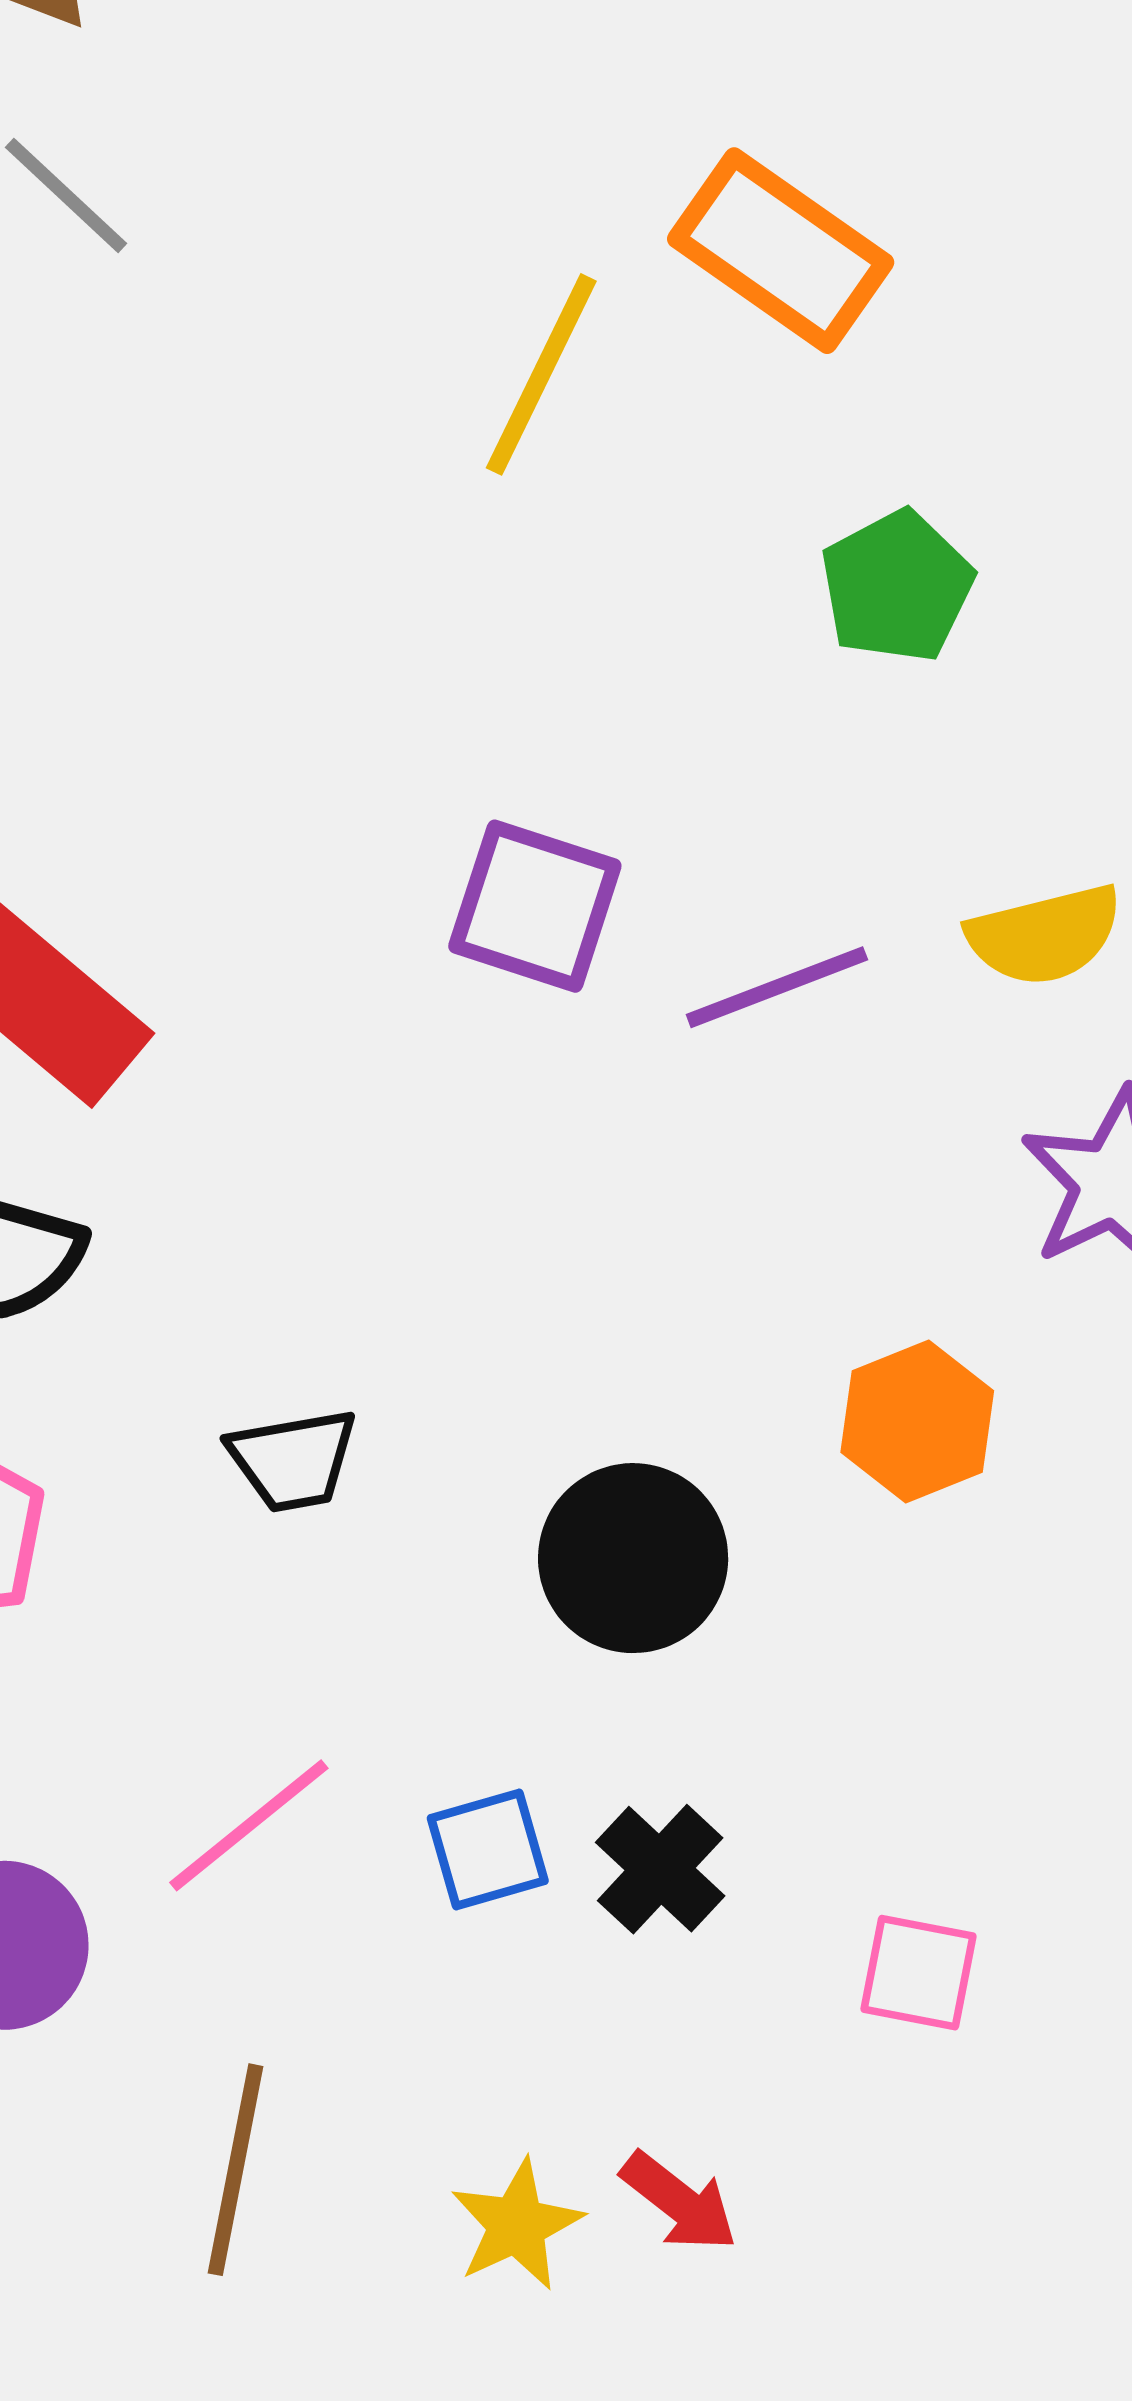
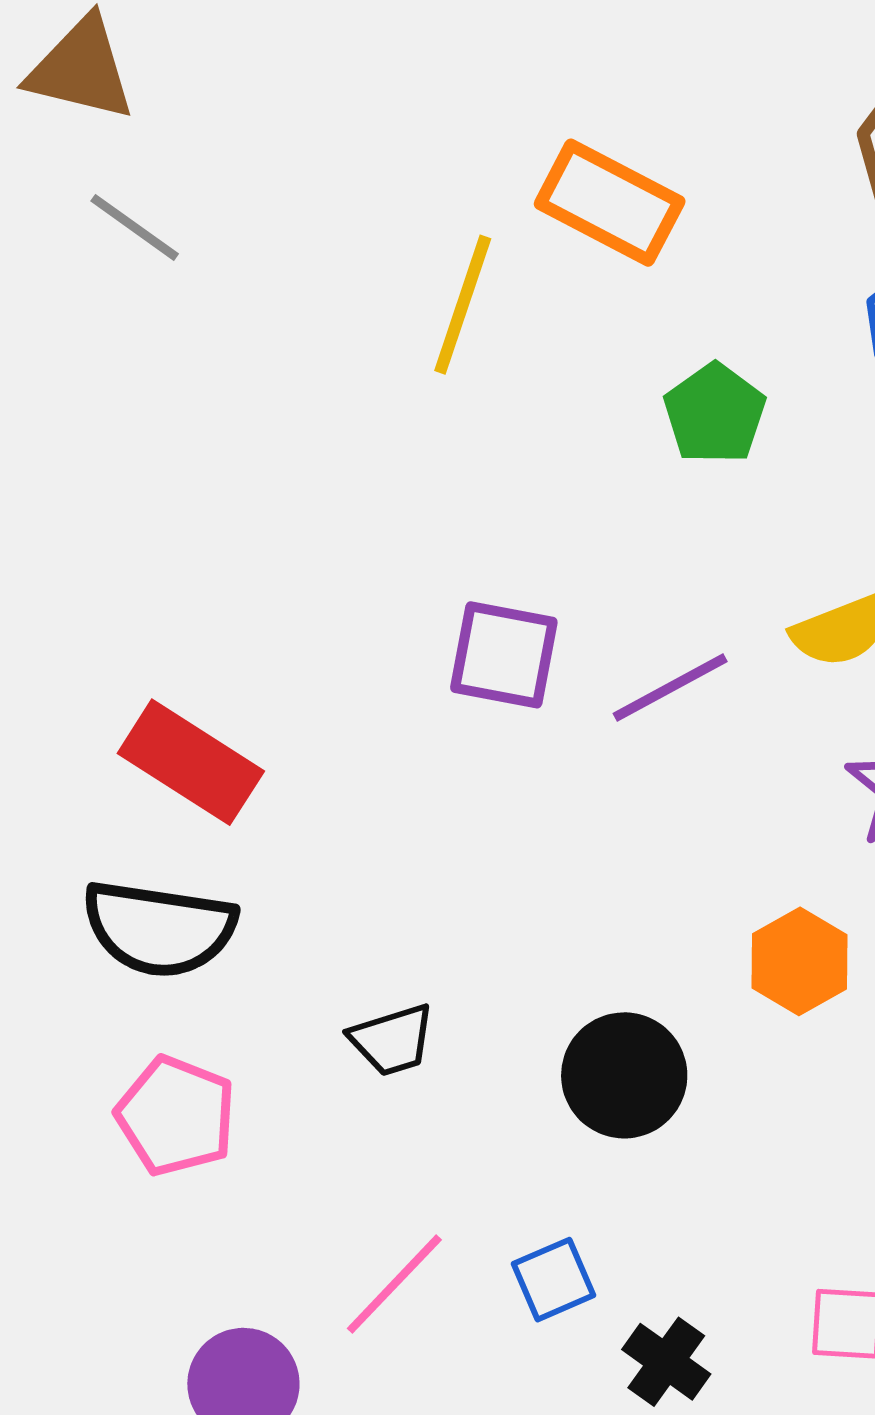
black cross: (660, 1869) -> (666, 1362), moved

